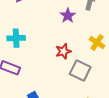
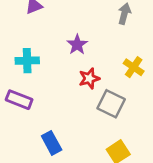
purple star: (68, 16) -> (77, 45), moved

